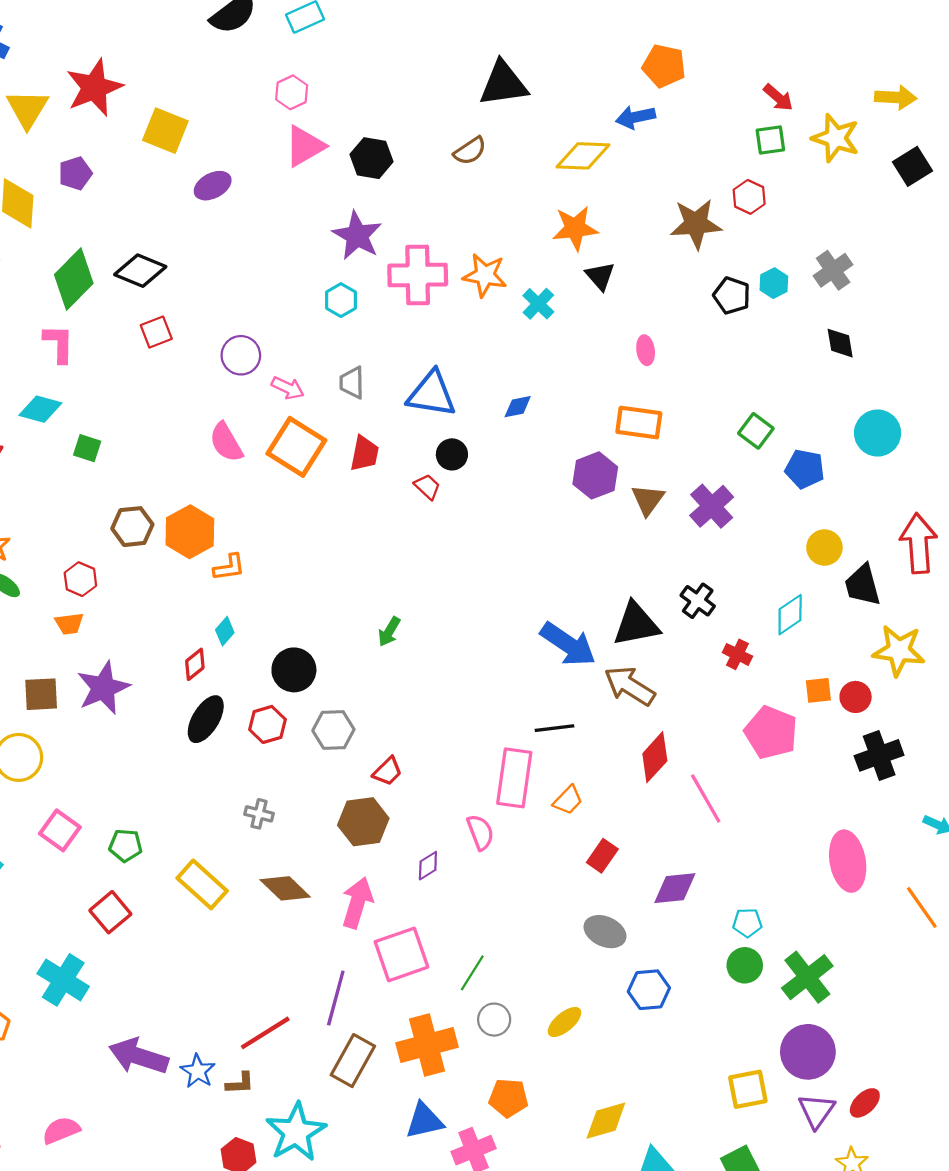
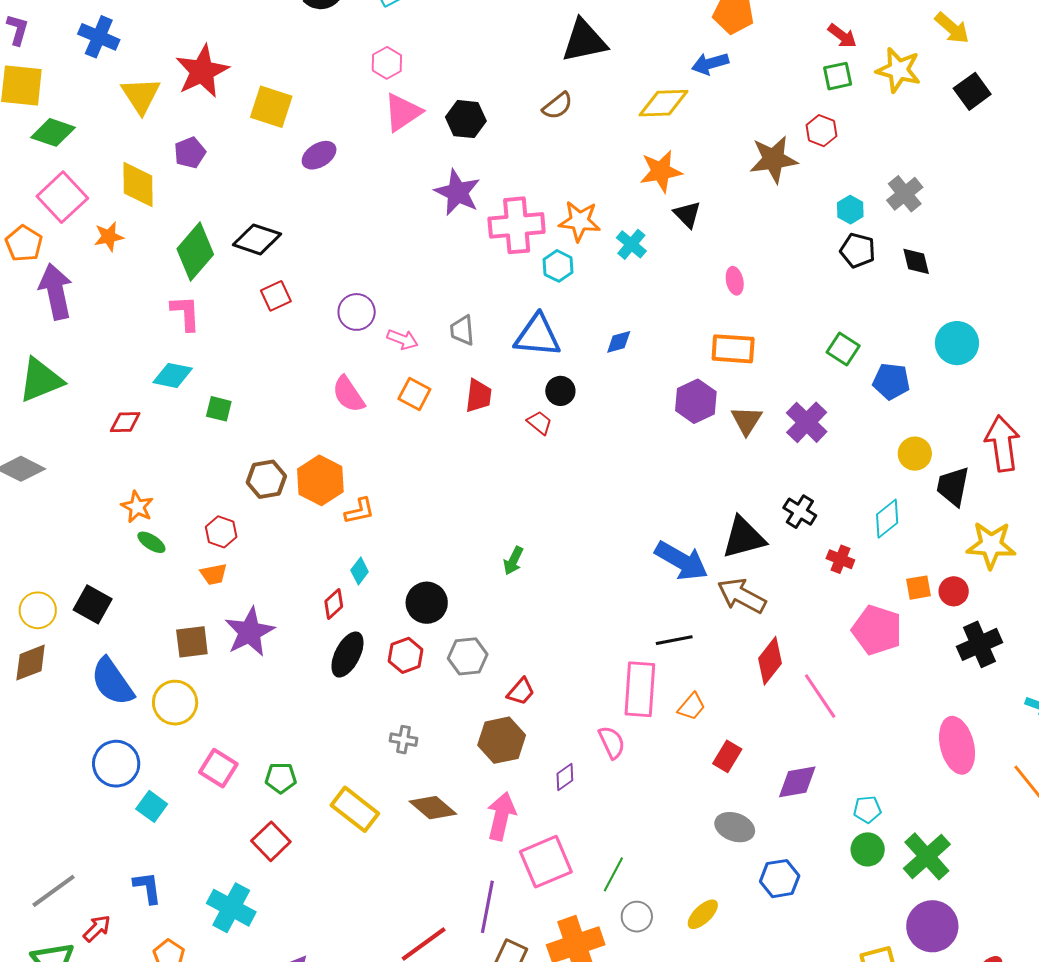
yellow arrow: (896, 97) -> (952, 28), turned 42
black pentagon: (732, 296) -> (858, 250), moved
cyan hexagon: (341, 300) -> (558, 266), moved
orange square: (296, 447) -> (414, 394), size x0.6
black trapezoid: (863, 585) -> (953, 486), turned 30

